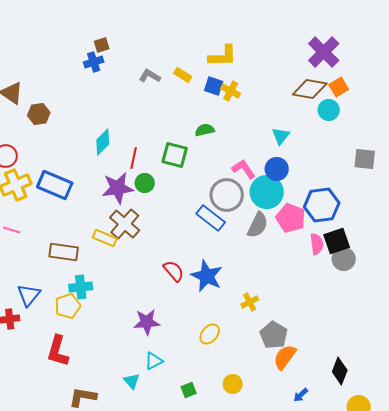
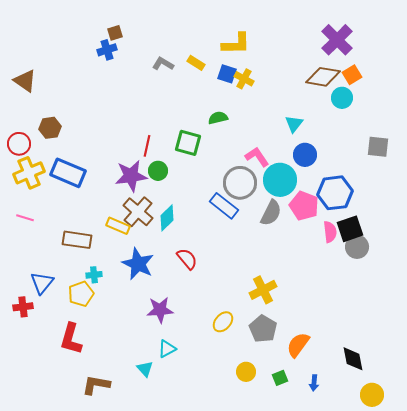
brown hexagon: (39, 114) -> (50, 128), moved
cyan diamond: (103, 142) -> (167, 218), moved
blue circle: (277, 169) -> (305, 155), moved
blue star: (207, 276) -> (138, 264), moved
cyan cross: (81, 287) -> (94, 275), size x0.7
yellow cross: (250, 302) -> (263, 290), size x1.5
gray pentagon: (274, 335) -> (263, 329), moved
black diamond: (340, 371) -> (353, 359), turned -32
green square: (189, 390) -> (280, 378), moved
blue arrow: (301, 395) -> (314, 383), turned -42

